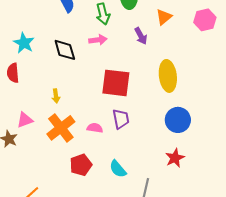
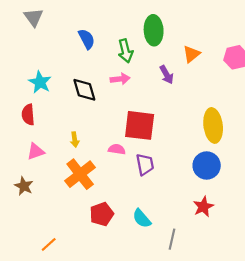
yellow ellipse: (168, 76) -> (213, 125), moved
pink triangle: (25, 120) -> (36, 151), moved
pink semicircle: (95, 128) -> (117, 149), moved

